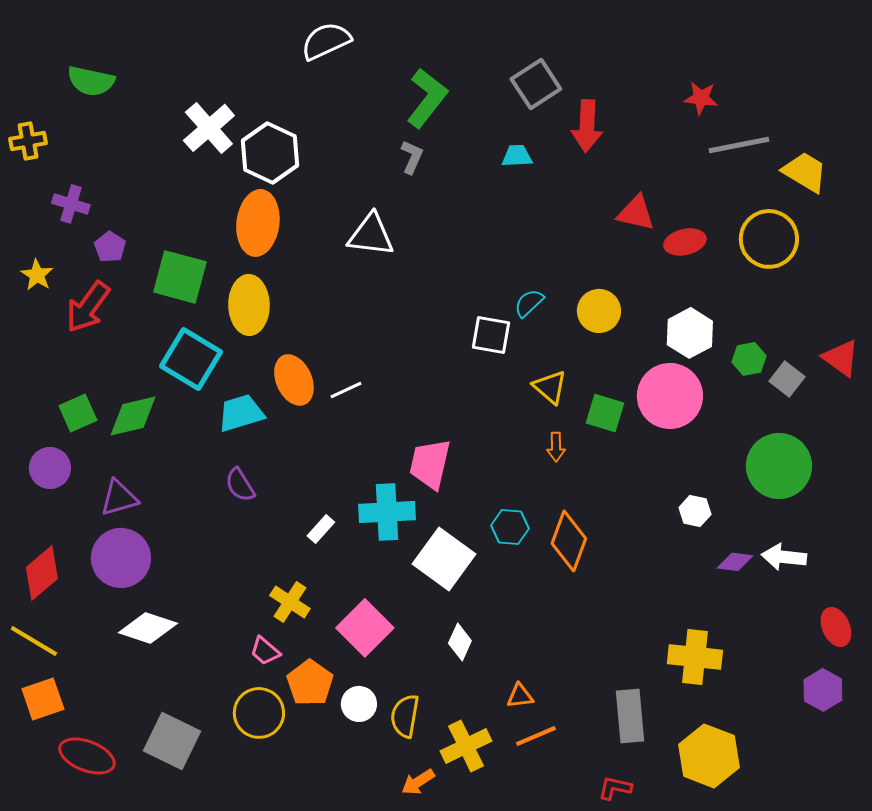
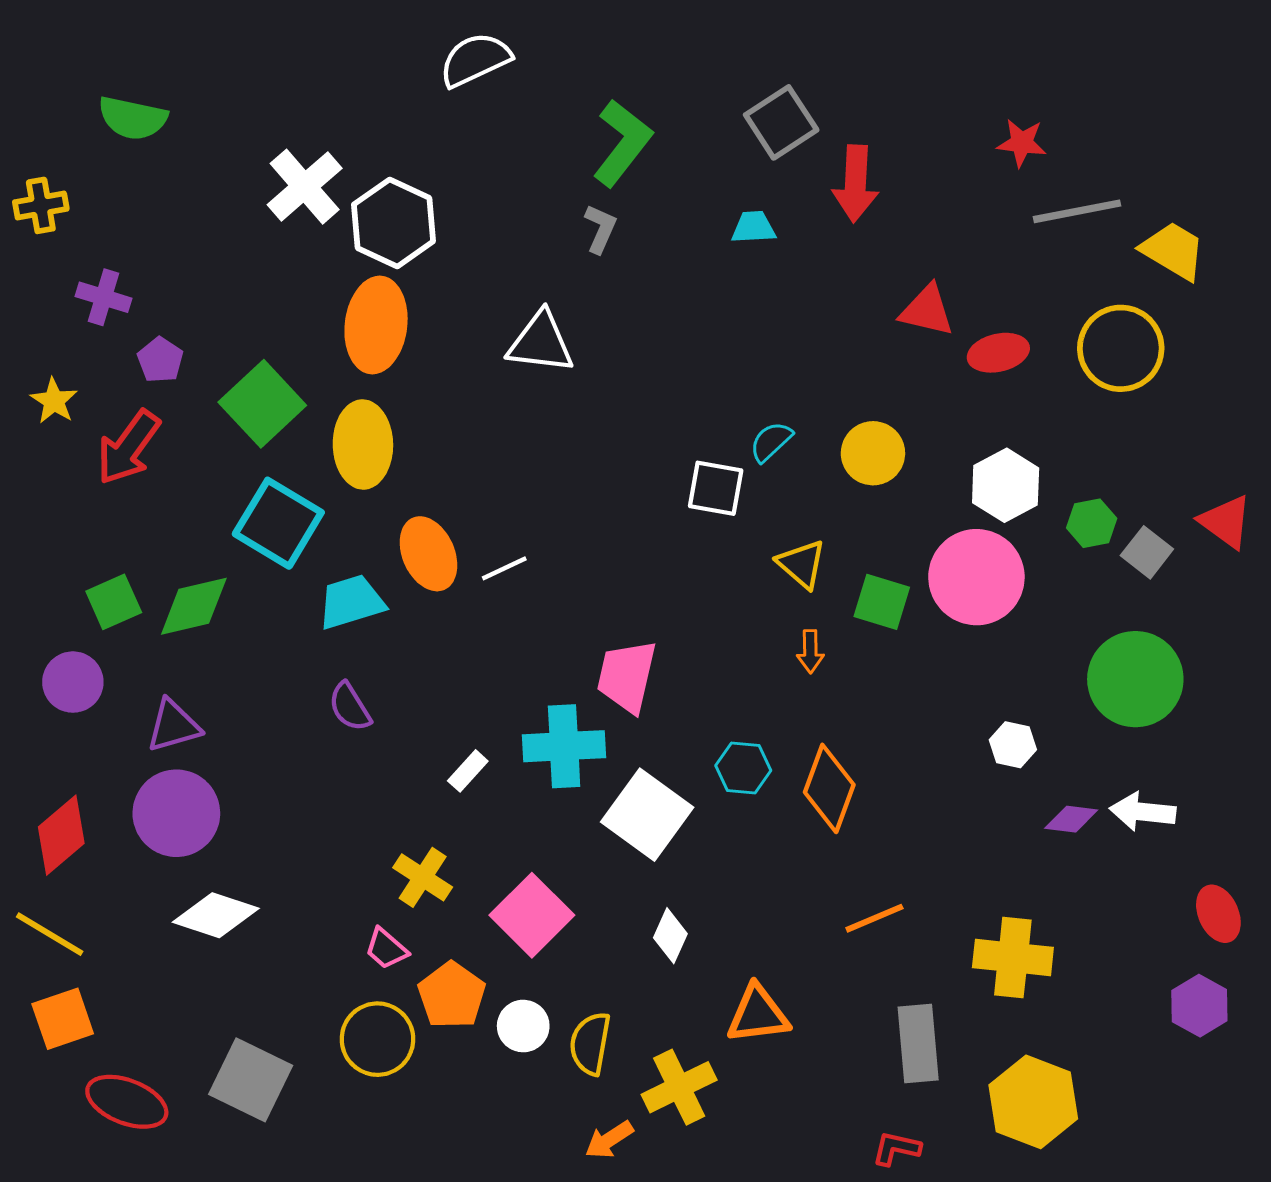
green square: (180, 277) -> (262, 404), turned 32
orange triangle: (520, 696) -> (758, 1014), size x1.6
orange line: (536, 736) -> (874, 918), moved

